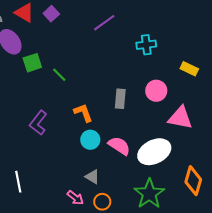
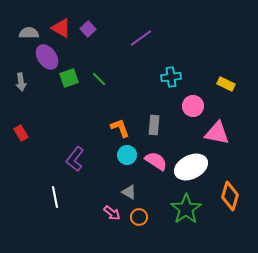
cyan cross: (146, 45) -> (171, 77), moved
green line: (59, 75) -> (99, 79), moved
gray rectangle: (120, 99) -> (154, 125), moved
purple L-shape: (38, 123) -> (75, 159), moved

